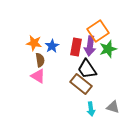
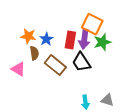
orange square: (98, 31) -> (92, 24), turned -30
pink triangle: (38, 76) -> (18, 69), moved
brown rectangle: (81, 84) -> (55, 65), moved

